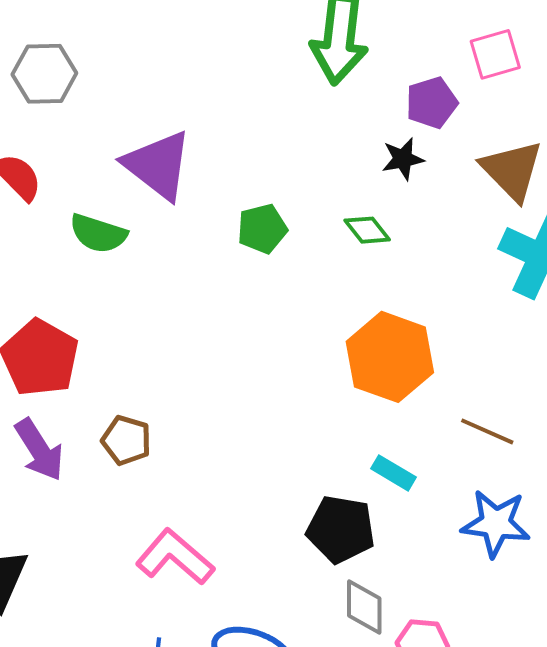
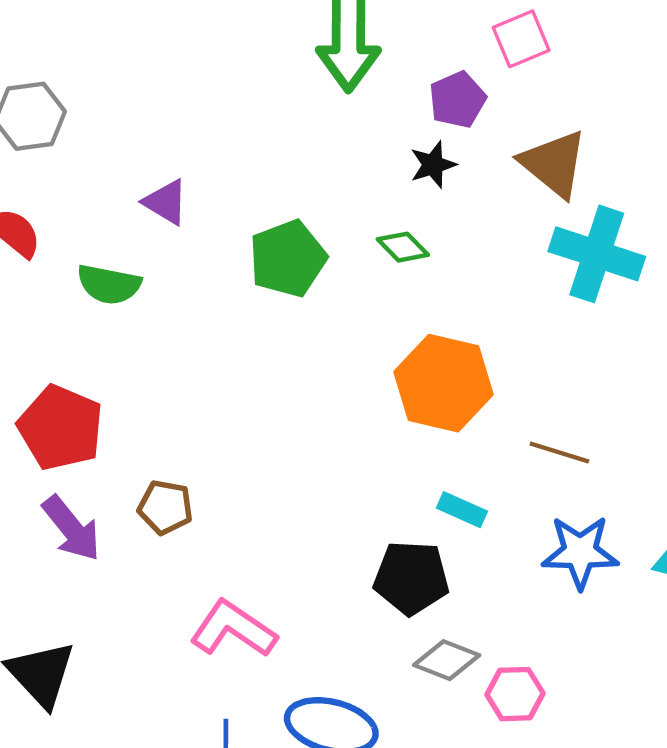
purple triangle: (158, 165) -> (166, 202), size x0.6
green pentagon: (262, 229) -> (288, 259), size x1.4
gray diamond: (364, 607) -> (447, 660), turned -62

